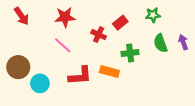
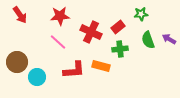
red rectangle: (120, 23) -> (118, 27), moved
red cross: (99, 35) -> (91, 32), size x1.5
purple arrow: (183, 42) -> (169, 39), turned -40

